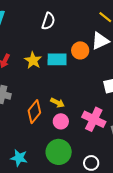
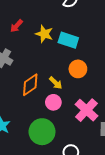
orange circle: (80, 50) -> (78, 69), moved
yellow star: (33, 60) -> (44, 34), turned -30

